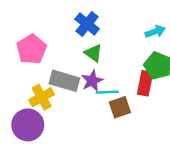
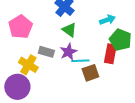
cyan arrow: (155, 32) -> (107, 20), moved
gray rectangle: (64, 81) -> (46, 52), size x0.7
yellow cross: (42, 97) -> (28, 65), turned -30

